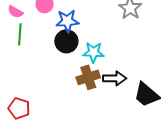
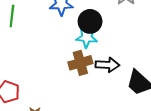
black circle: (66, 41) -> (90, 21), moved

